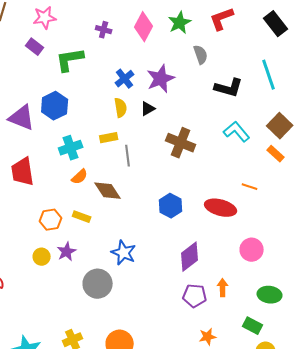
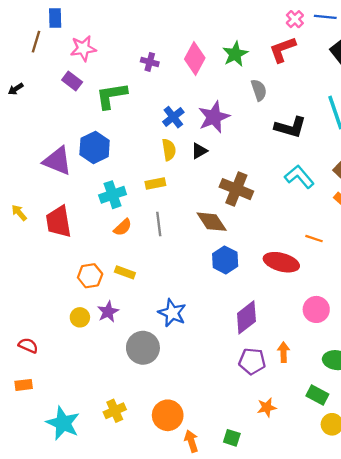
gray line: (128, 156) -> (159, 224), moved
brown diamond: (108, 191) -> (212, 222), moved

